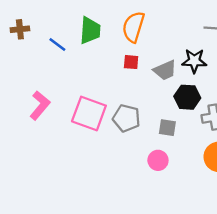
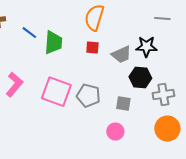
green trapezoid: (90, 30) -> (53, 43), moved

